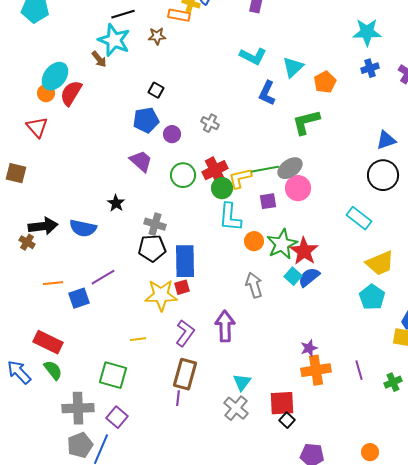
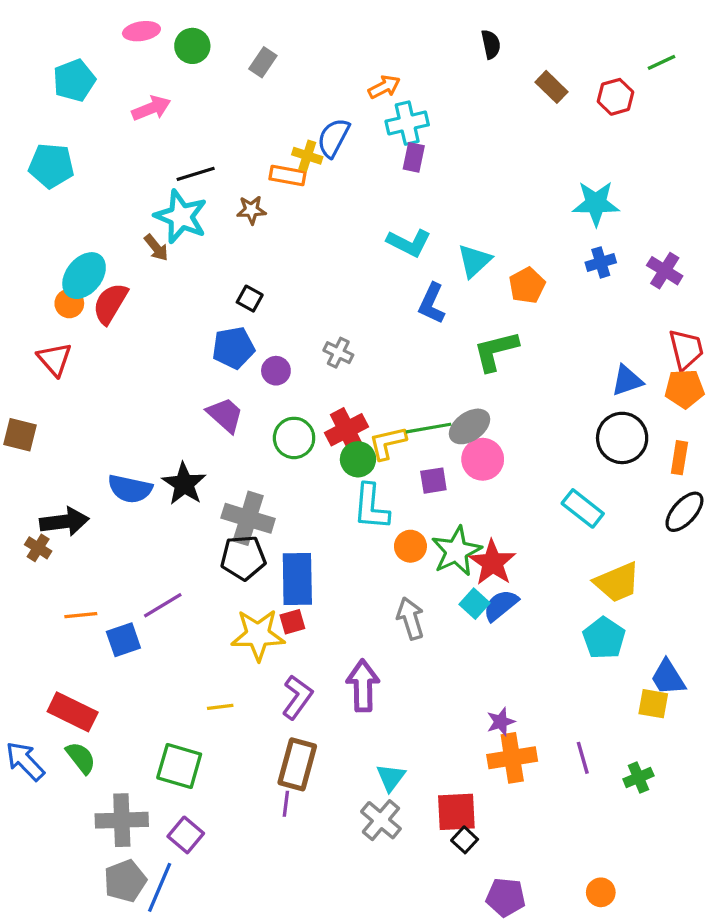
black star: (116, 203) -> (184, 484), size x1.5
gray cross: (155, 224) -> (248, 518), size x1.4
blue semicircle: (83, 228) -> (130, 489), moved

